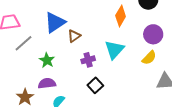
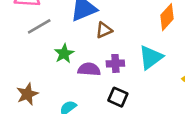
purple semicircle: (47, 83) -> (89, 69), moved
black square: (95, 85) -> (118, 97), turned -35

